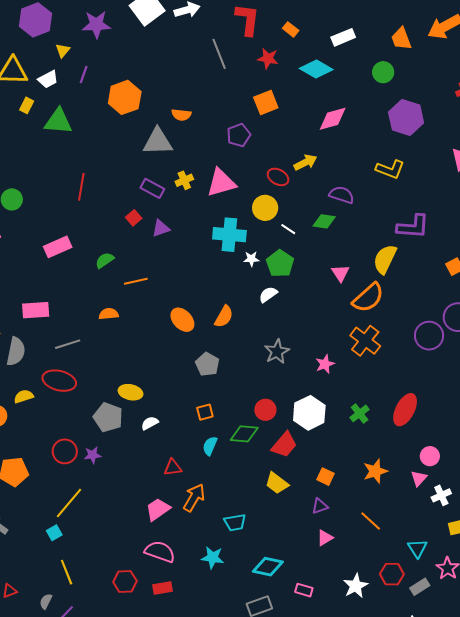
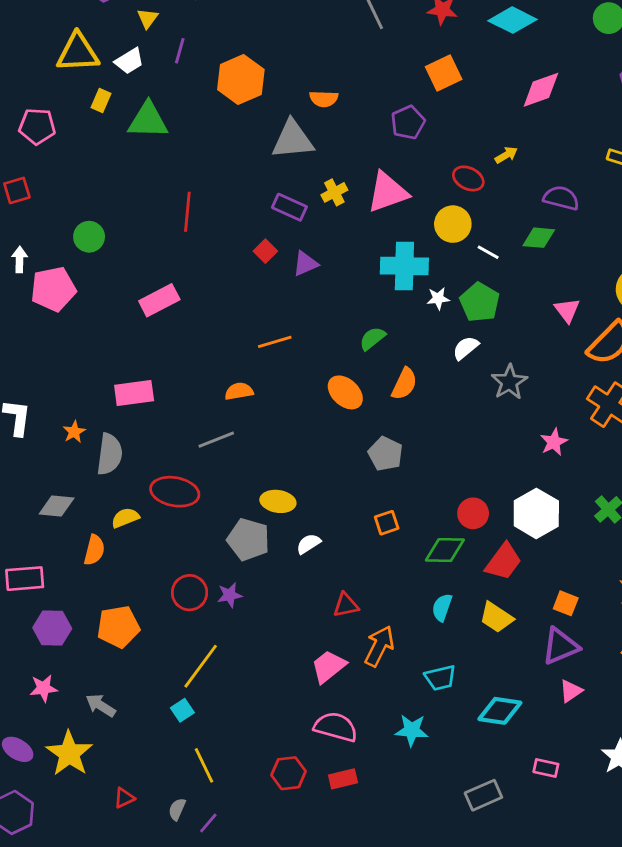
yellow arrow: (305, 162) -> (506, 155), size x0.7
green semicircle: (105, 260) -> (372, 338), moved
gray line: (68, 344) -> (216, 440), moved
gray star: (277, 352) -> (509, 382), moved
cyan semicircle: (210, 446) -> (442, 607), moved
purple triangle: (320, 506) -> (560, 646), size x1.6
cyan diamond: (268, 567) -> (500, 711), moved

